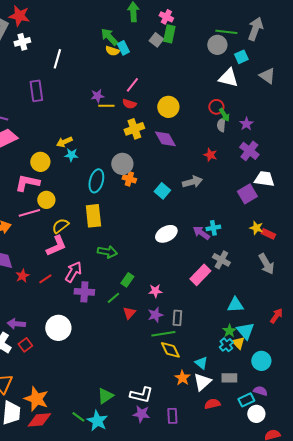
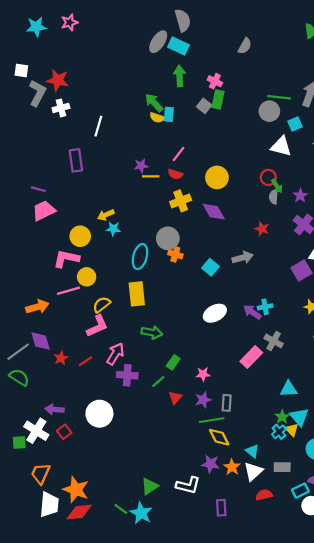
cyan rectangle: (123, 48) -> (169, 114), turned 32
purple star: (141, 414) -> (211, 464), moved

